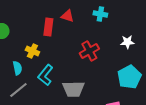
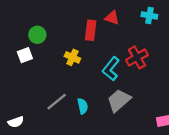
cyan semicircle: (17, 68) -> (83, 106), moved
cyan L-shape: (45, 75) -> (111, 69), moved
gray trapezoid: (73, 89) -> (119, 100), turned 140

